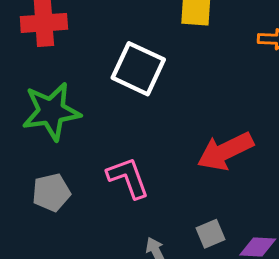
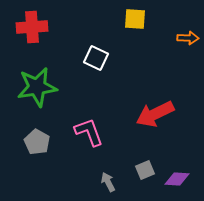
white square: (138, 69) -> (96, 58), size x0.7
gray pentagon: (51, 192) -> (37, 142), turned -30

